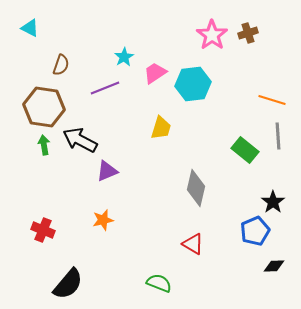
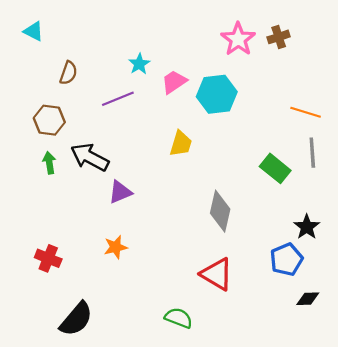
brown hexagon: (44, 107) -> (49, 120), size x0.7
red triangle: (193, 244) -> (217, 274), size x1.4

